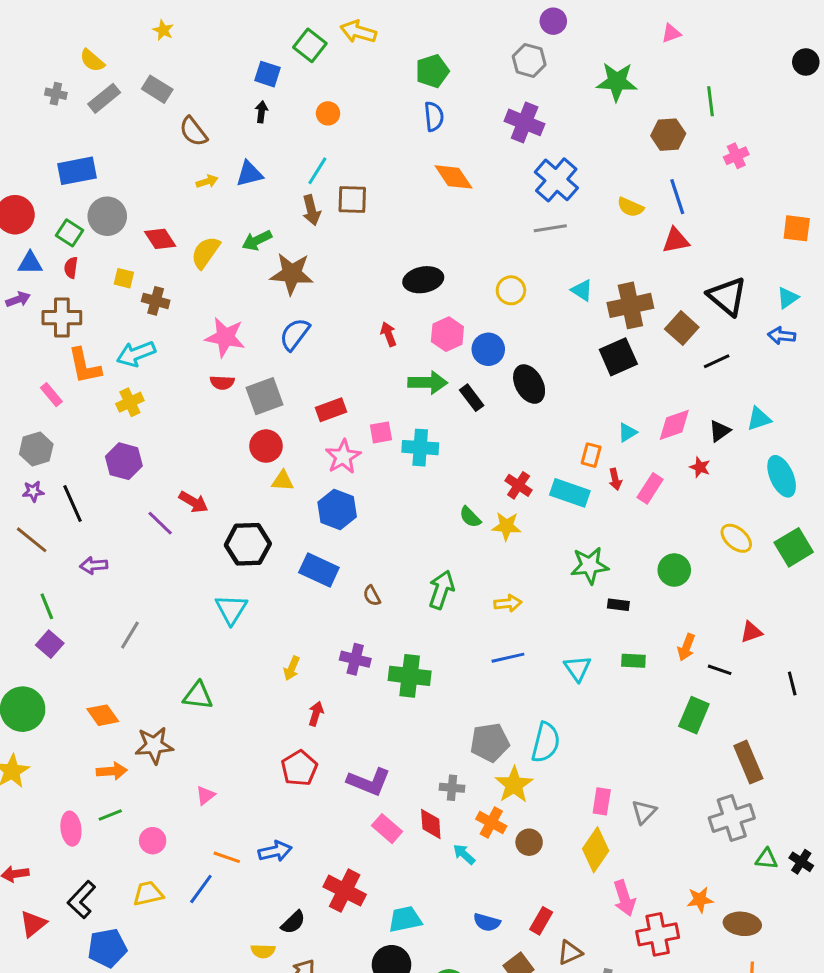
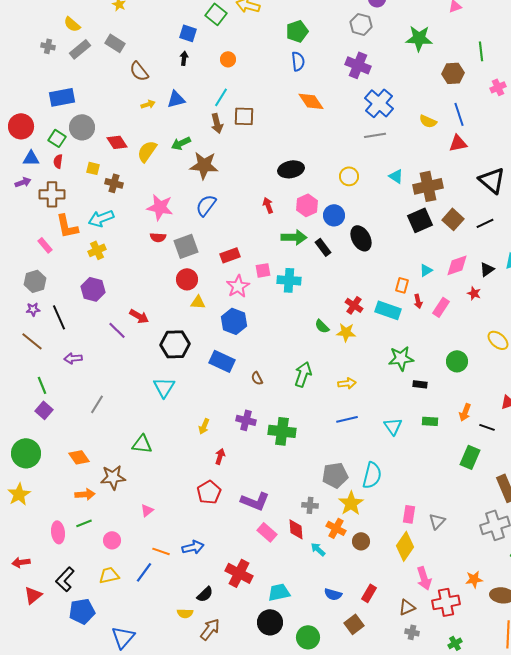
brown square: (682, 328) -> (453, 219), moved
brown triangle: (570, 953) -> (407, 607), moved

